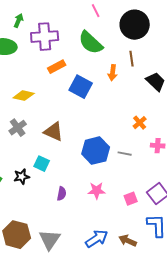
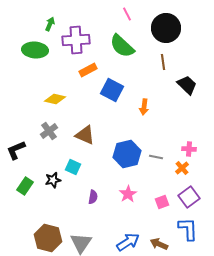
orange arrow: (113, 73) -> (144, 107), moved
orange cross: (140, 123) -> (182, 168), moved
pink star: (97, 191) -> (128, 194), turned -30

